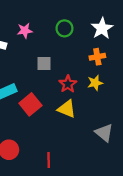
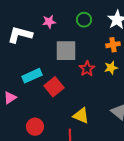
gray square: (44, 64) -> (66, 51), size x1.6
yellow triangle: (67, 109) -> (81, 116), moved

